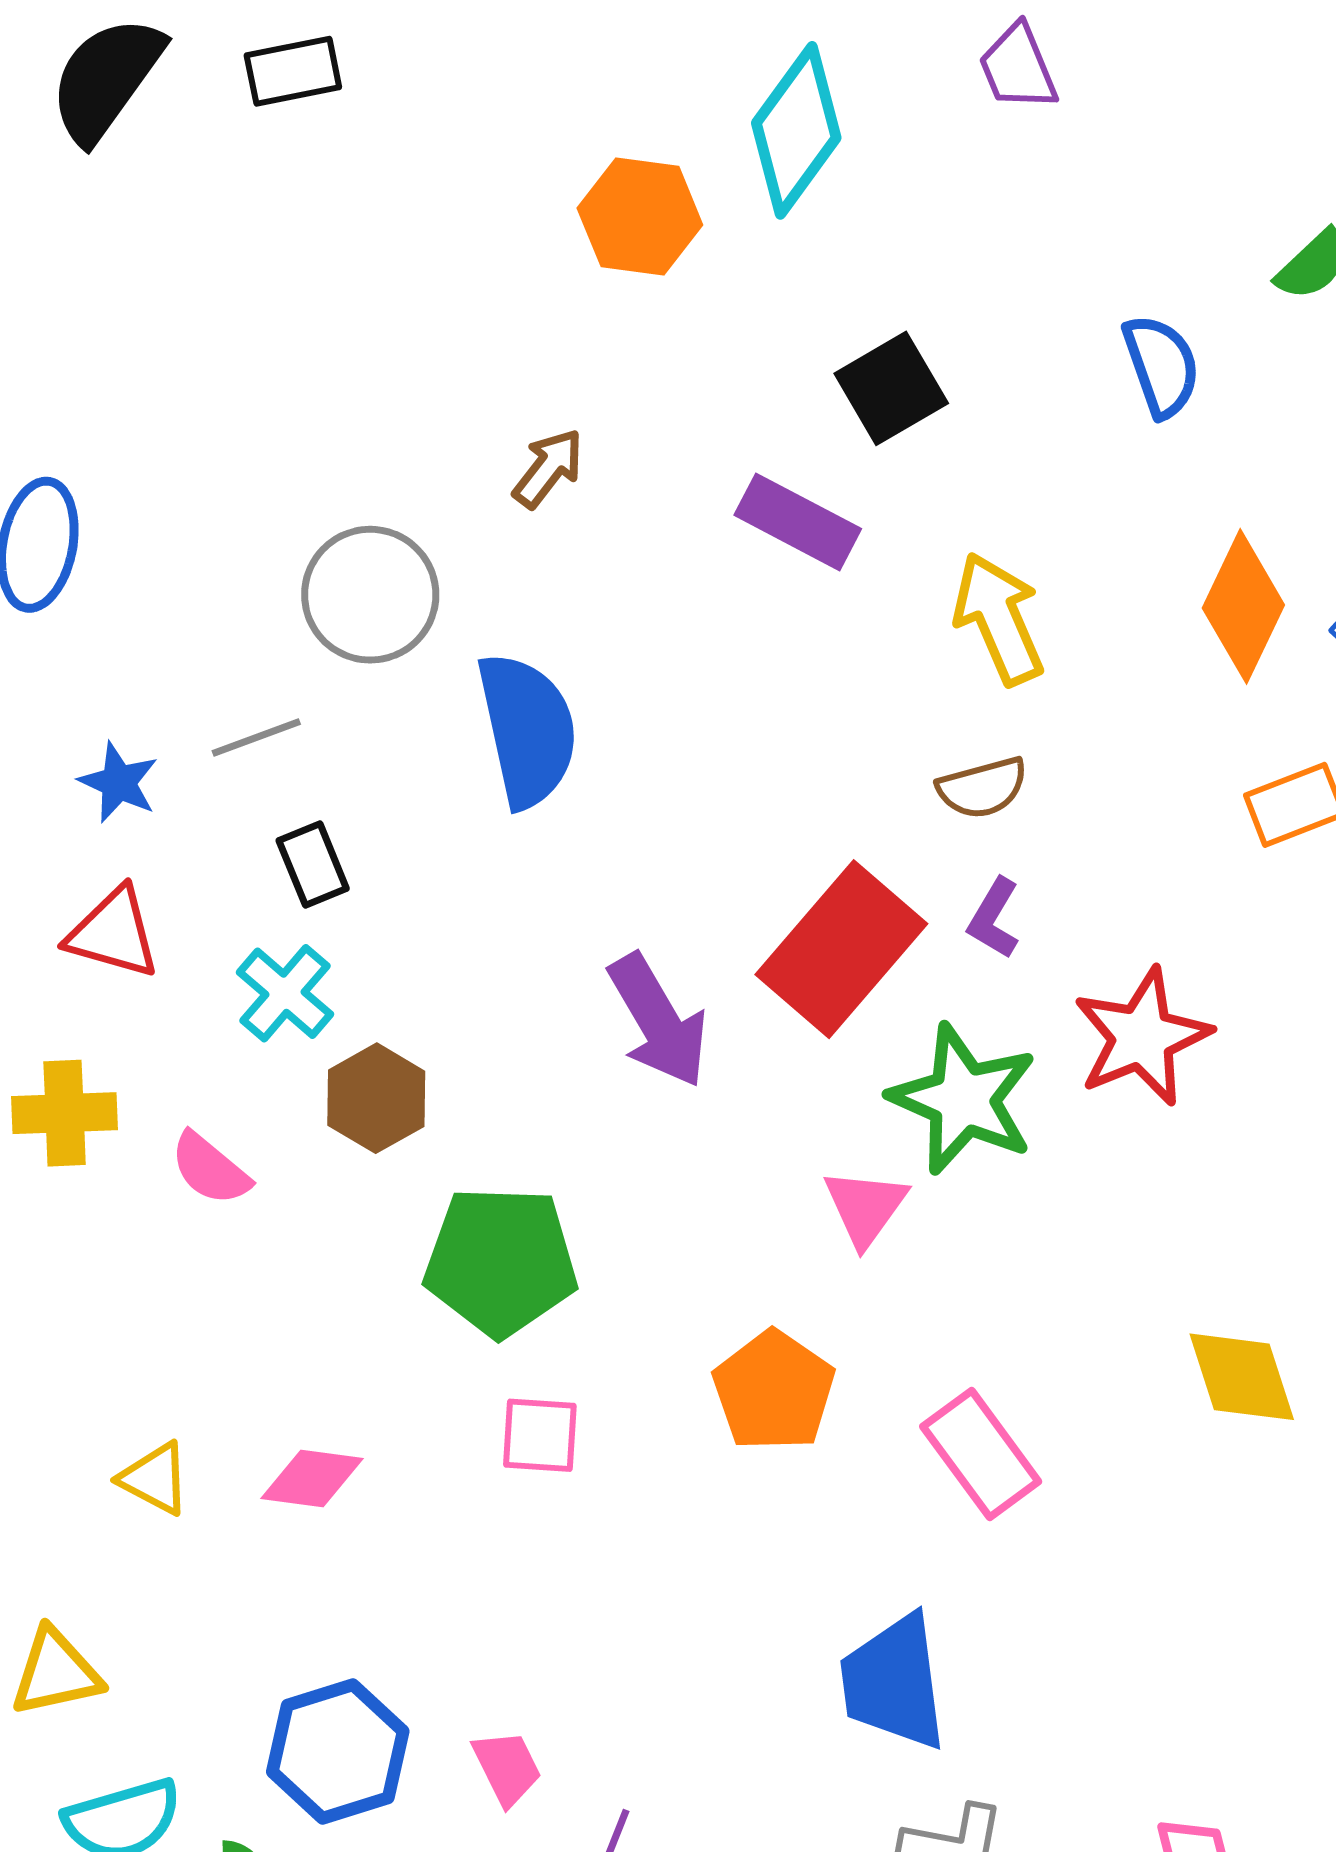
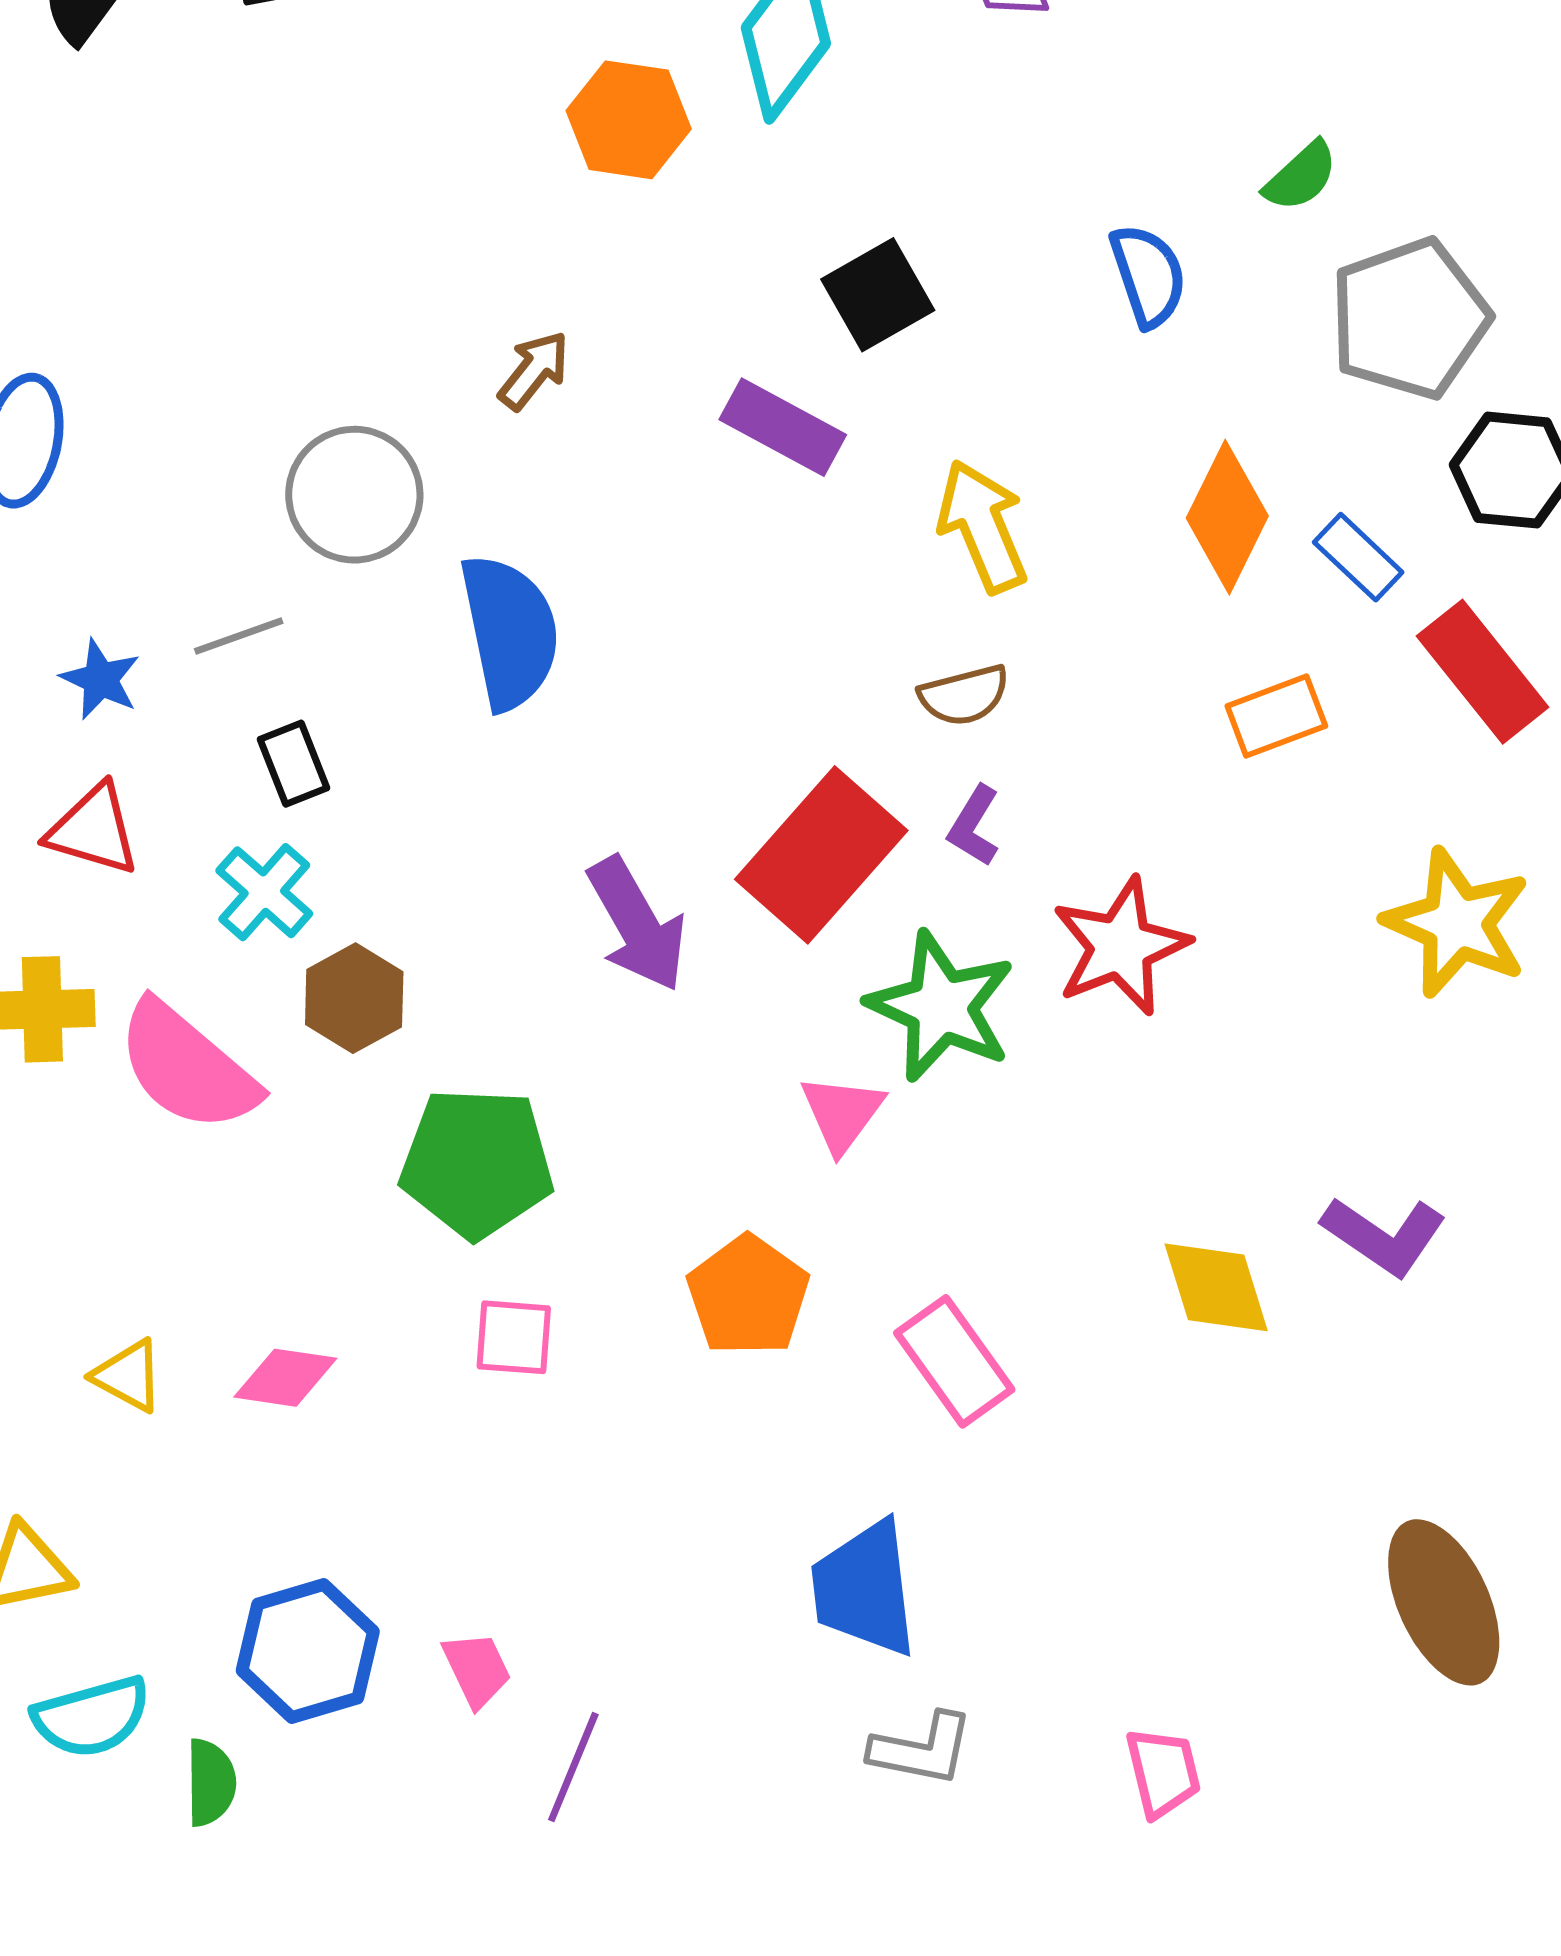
pink semicircle: (210, 1169) -> (187, 1067), size x1.8

